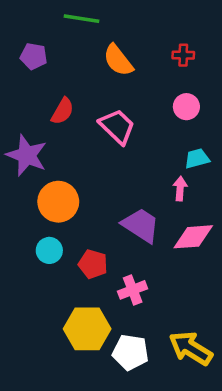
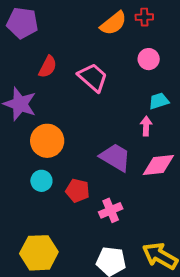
purple pentagon: (34, 56) -> (22, 23), size x1.4
orange semicircle: (118, 60) -> (113, 23), moved, turned -88
yellow hexagon: (87, 329) -> (39, 253), moved

